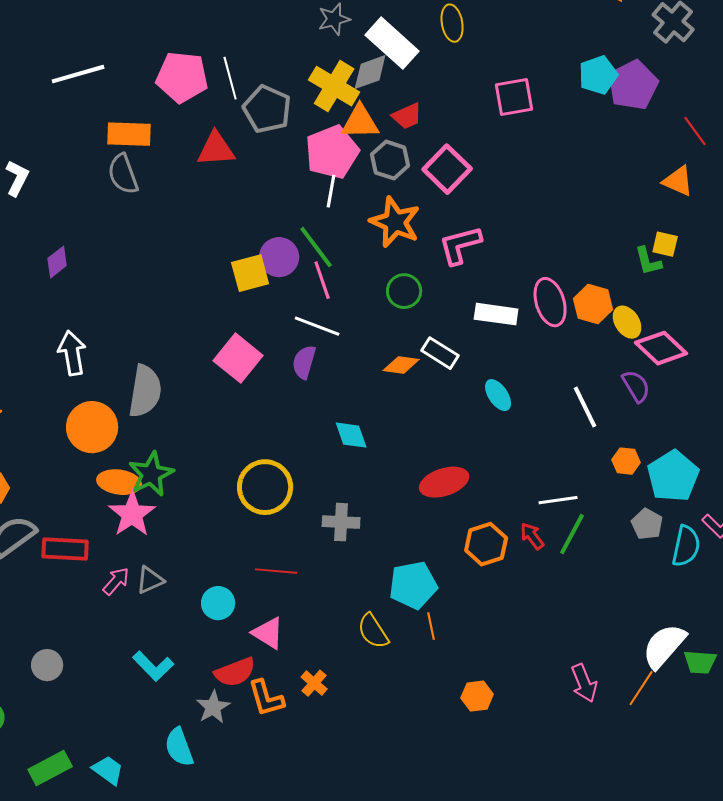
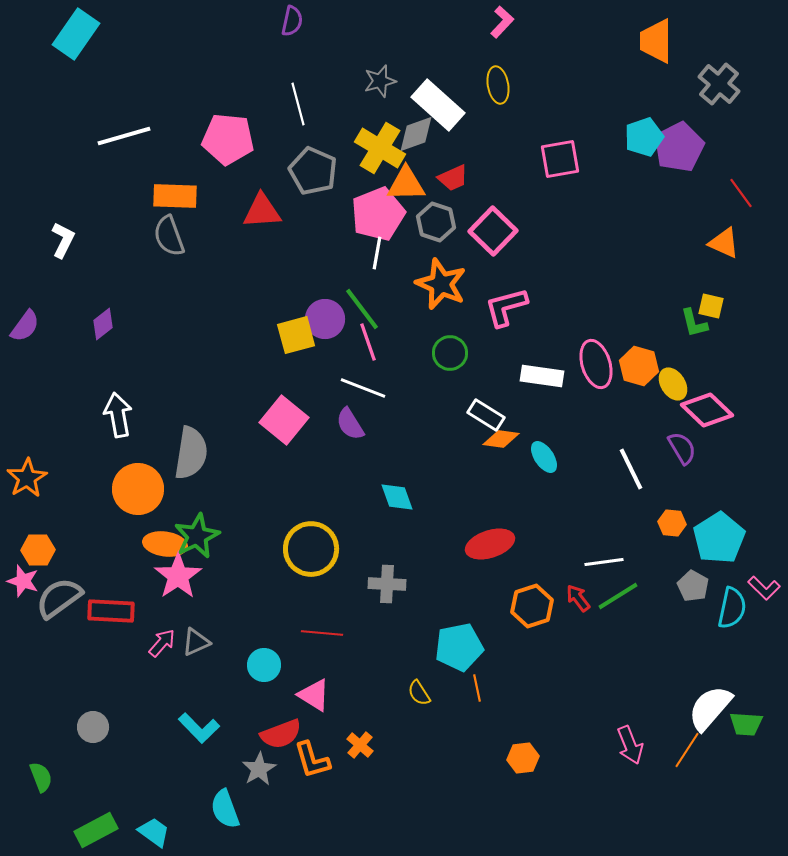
white line: (230, 78) -> (298, 104), moved
purple semicircle: (304, 362) -> (350, 424), turned -48
orange diamond: (401, 365) -> (501, 439), moved
green line: (572, 534) -> (618, 596), turned 30
yellow semicircle: (373, 631) -> (419, 693), size x0.7

